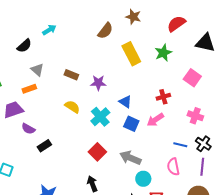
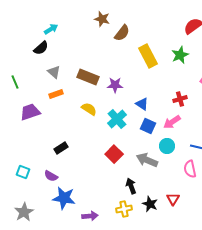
brown star: (133, 17) -> (102, 19), moved
cyan arrow: (49, 30) -> (51, 29), moved
brown rectangle: (71, 75) -> (88, 77), size x1.5
orange rectangle: (29, 89) -> (56, 94), moved
purple semicircle: (28, 129) -> (51, 176), moved
cyan circle: (143, 179) -> (167, 146), moved
black arrow: (92, 184) -> (131, 186), moved

